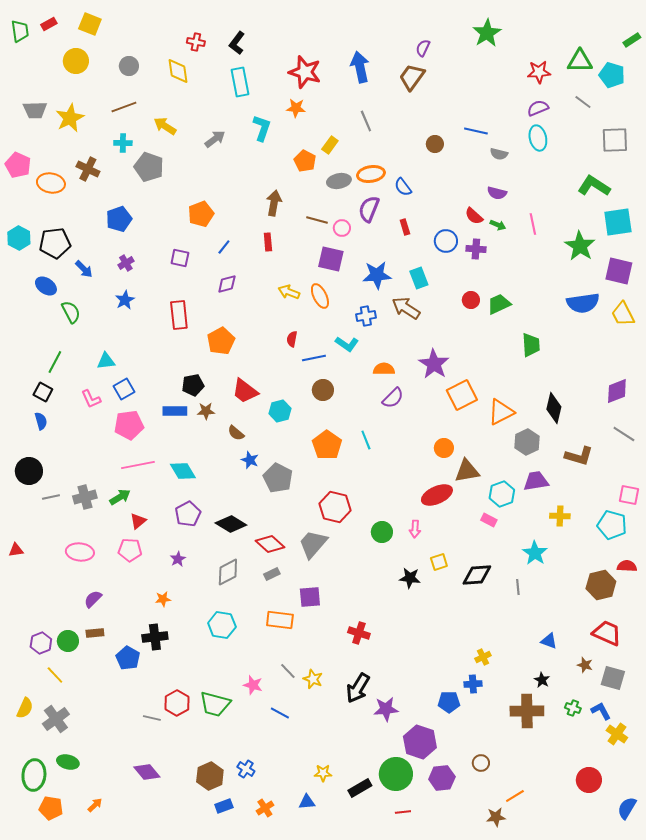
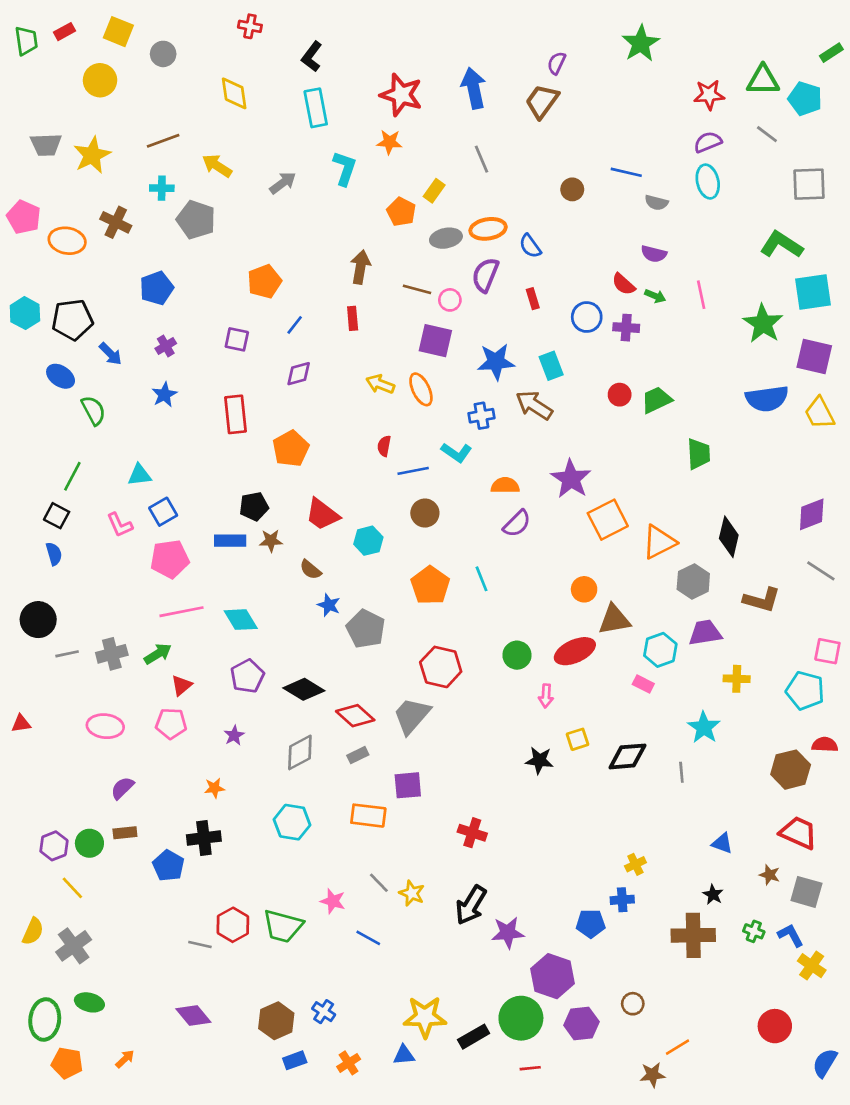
red cross: (196, 42) -> (250, 26), moved
gray circle: (129, 66) -> (163, 54), moved
green circle: (382, 532) -> (517, 655), moved
yellow star: (323, 773) -> (425, 1017), size x1.8

